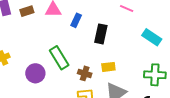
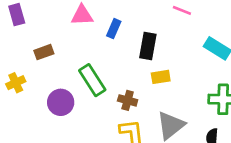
brown rectangle: (27, 11) -> (44, 52), moved
yellow rectangle: (108, 67) -> (161, 77), moved

